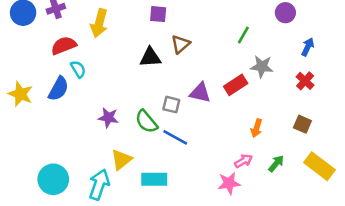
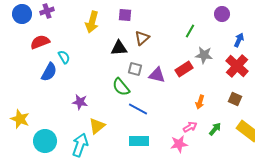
yellow arrow: (99, 23) -> (92, 22), moved
red semicircle: (64, 45) -> (40, 42), moved
red cross: (305, 81) -> (237, 66), size x1.6
yellow star: (20, 94) -> (20, 119), moved
gray square: (171, 105) -> (135, 69), moved
purple star: (108, 118) -> (80, 102), moved
green semicircle: (146, 122) -> (121, 87), moved
cyan rectangle: (154, 179) -> (139, 141), moved

